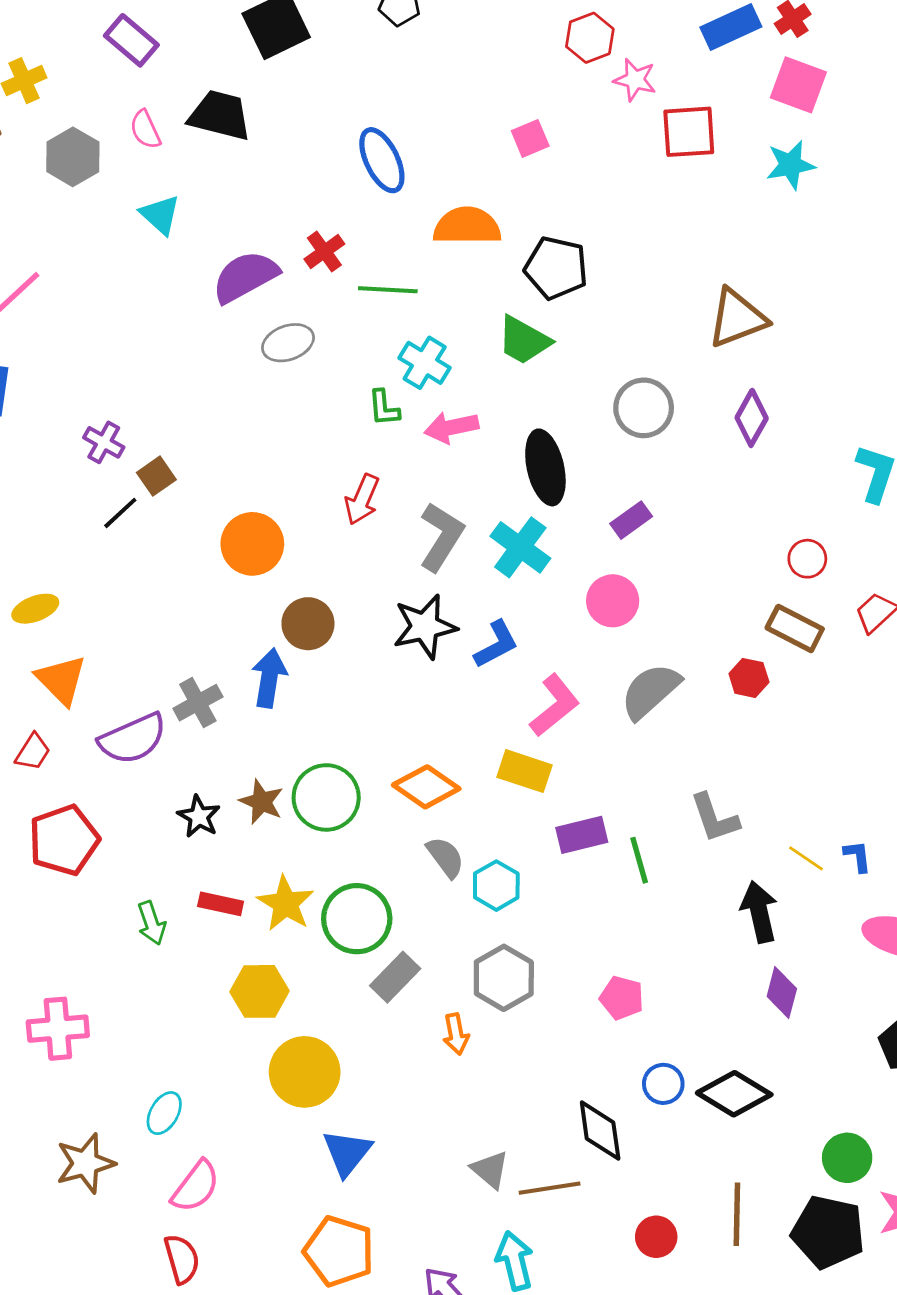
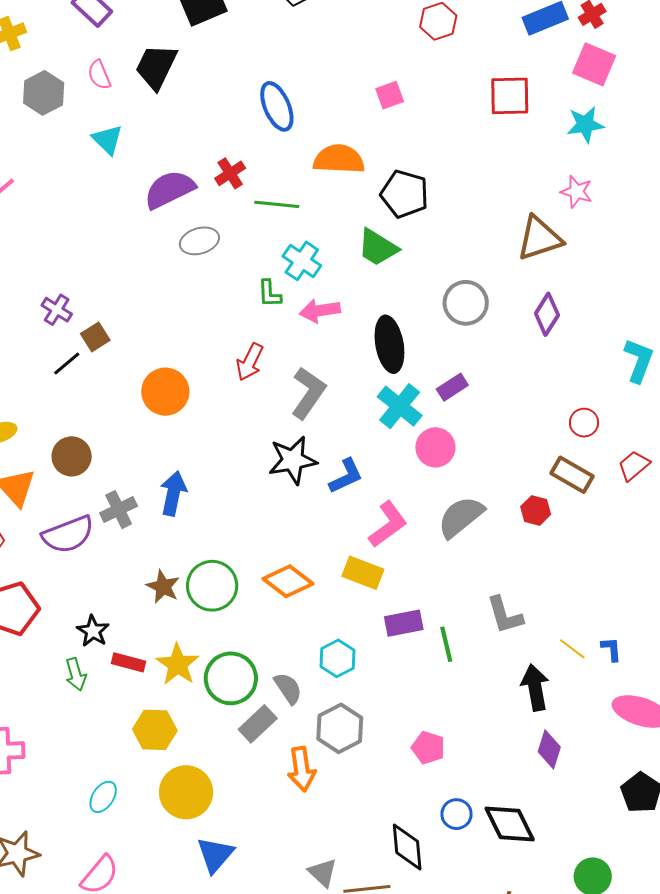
pink star: (635, 80) -> (577, 192), moved
black trapezoid: (220, 115) -> (156, 67), turned -81
cyan cross: (520, 547) -> (400, 406), moved
brown circle: (308, 624) -> (72, 456), moved
black star: (199, 817) -> (93, 631), moved
gray semicircle: (445, 857) -> (288, 688), moved
orange arrow: (456, 1034) -> (302, 769), size x1.4
black diamond: (734, 1094) -> (510, 824), turned 30
cyan ellipse: (164, 1113) -> (103, 797), moved

